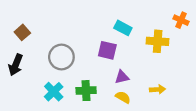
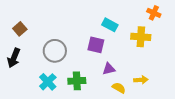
orange cross: (181, 20) -> (154, 13), moved
yellow semicircle: (123, 97) -> (119, 88), moved

